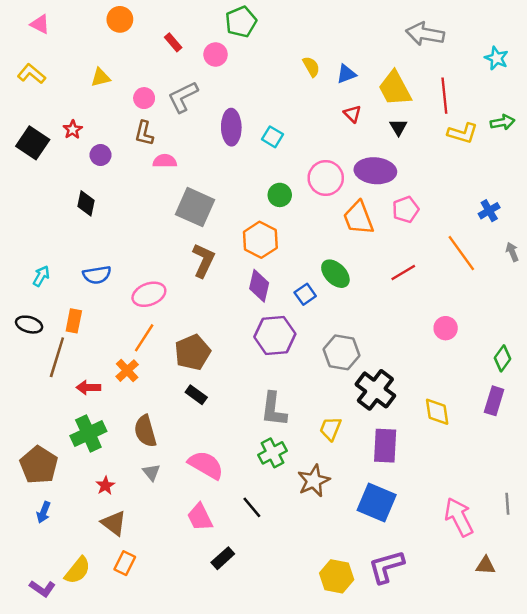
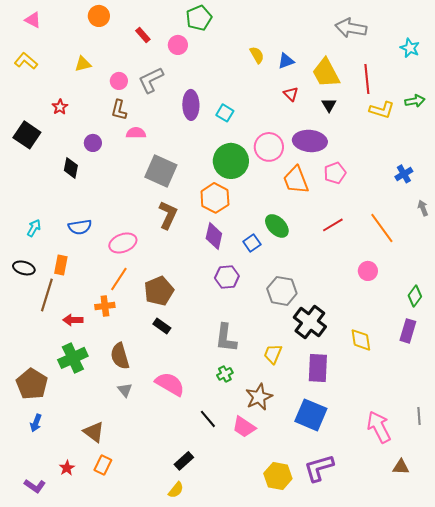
black square: (33, 143) -> (27, 135), moved
purple circle: (101, 155) -> (93, 143), moved
green circle: (280, 195) -> (231, 161), size x1.8
orange line: (461, 253) -> (382, 228), moved
purple hexagon: (275, 335) -> (227, 277), size x0.7
orange cross: (127, 371) -> (105, 306), turned 36
green cross: (272, 453) -> (225, 374), size x0.7
red star: (105, 486) -> (67, 468), moved
pink trapezoid: (200, 517) -> (244, 427), moved, turned -30
yellow semicircle: (77, 570) -> (176, 490), moved, size x0.7

